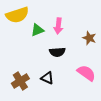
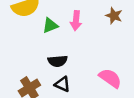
brown star: (89, 38) -> (114, 16), moved
black semicircle: (57, 52) -> (58, 61), moved

